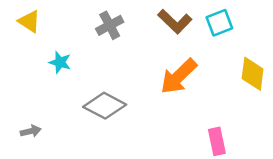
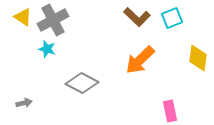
gray cross: (110, 25) -> (53, 20), moved, size x1.4

